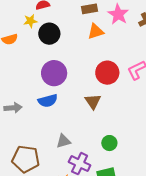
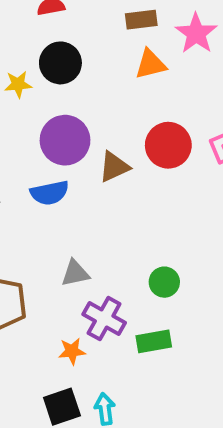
yellow star: (30, 21) -> (18, 84), moved
brown triangle: (93, 101) -> (114, 167), moved, turned 36

